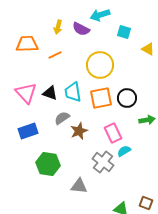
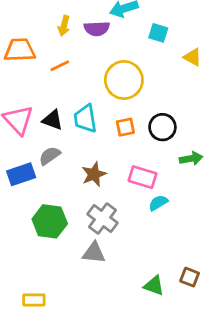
purple semicircle: (81, 29) -> (97, 29), turned -30
orange square: (101, 98) -> (125, 127), size x0.6
gray semicircle: (62, 118) -> (50, 156), moved
pink rectangle: (113, 133) -> (142, 177), turned -48
gray cross: (103, 162) -> (103, 219), moved

